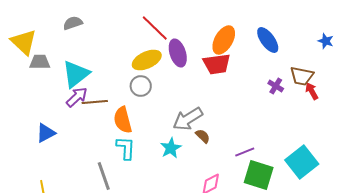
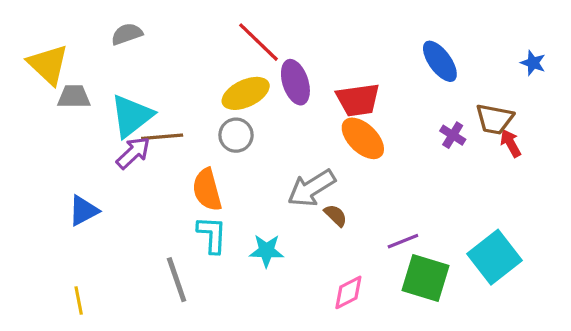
orange ellipse: (224, 40) -> (363, 138), moved, turned -76
brown line: (95, 102) -> (162, 137), moved
cyan star: (171, 148) -> (267, 251), moved, turned 30

